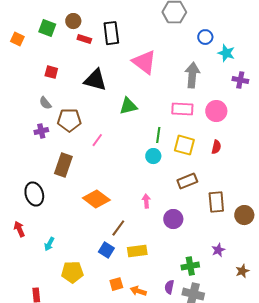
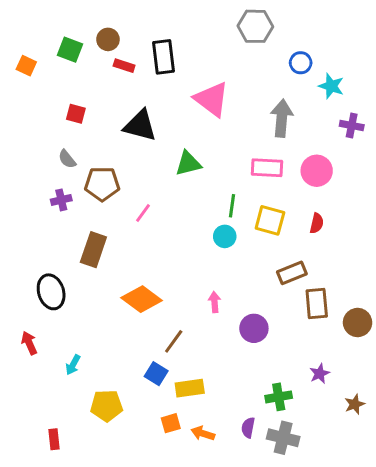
brown rectangle: (187, 181) -> (292, 273), moved
yellow rectangle: (137, 251) -> (190, 388), moved

